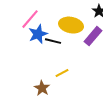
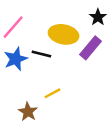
blue star: (38, 34) -> (16, 59), moved

